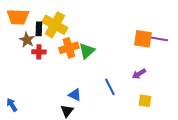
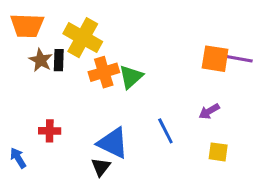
black rectangle: (39, 29) -> (59, 60), moved
red cross: (39, 52) -> (50, 131), moved
blue triangle: (75, 95) -> (113, 143), size x1.6

